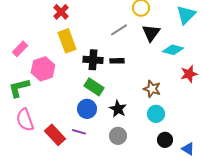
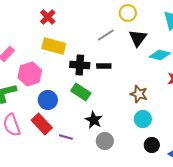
yellow rectangle: (67, 41) -> (54, 46), turned -55
blue circle: (87, 109) -> (48, 100), moved
black star: (118, 109) -> (94, 120), moved
red rectangle: (55, 135) -> (42, 124), moved

